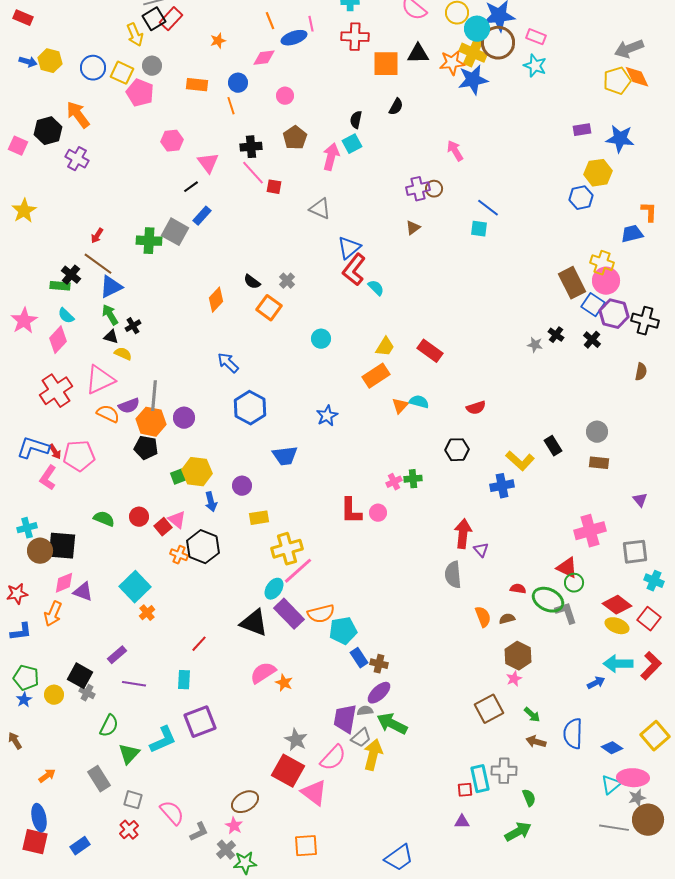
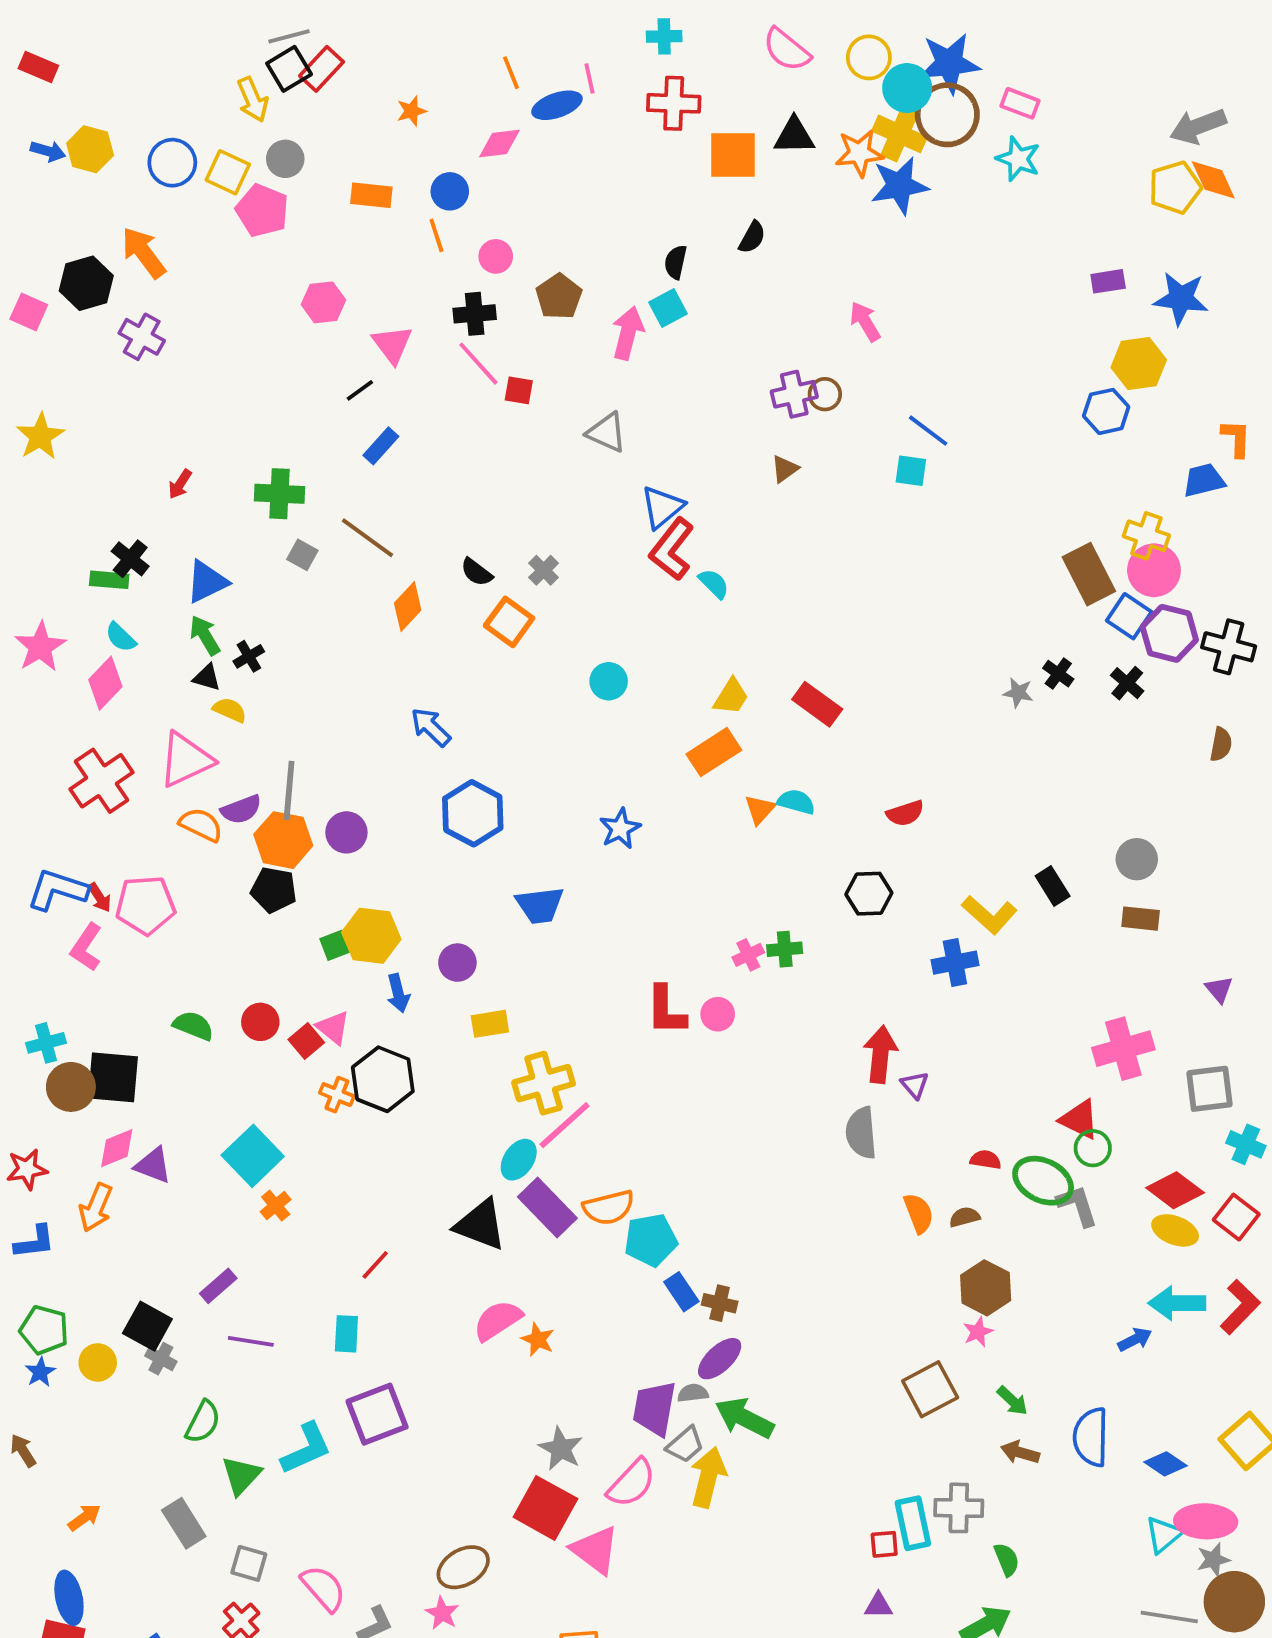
pink circle: (285, 96) -> (496, 256), moved
gray square: (175, 232) -> (302, 555), moved, size x0.6
brown line: (98, 264) -> (368, 538), moved

